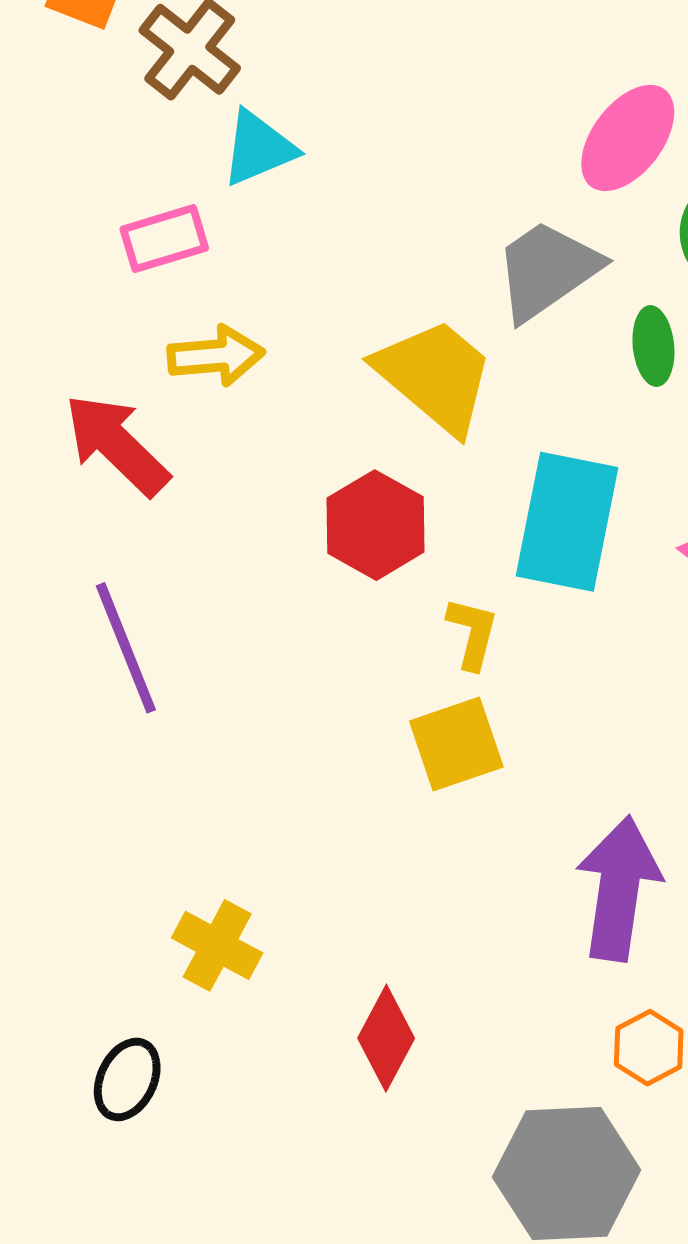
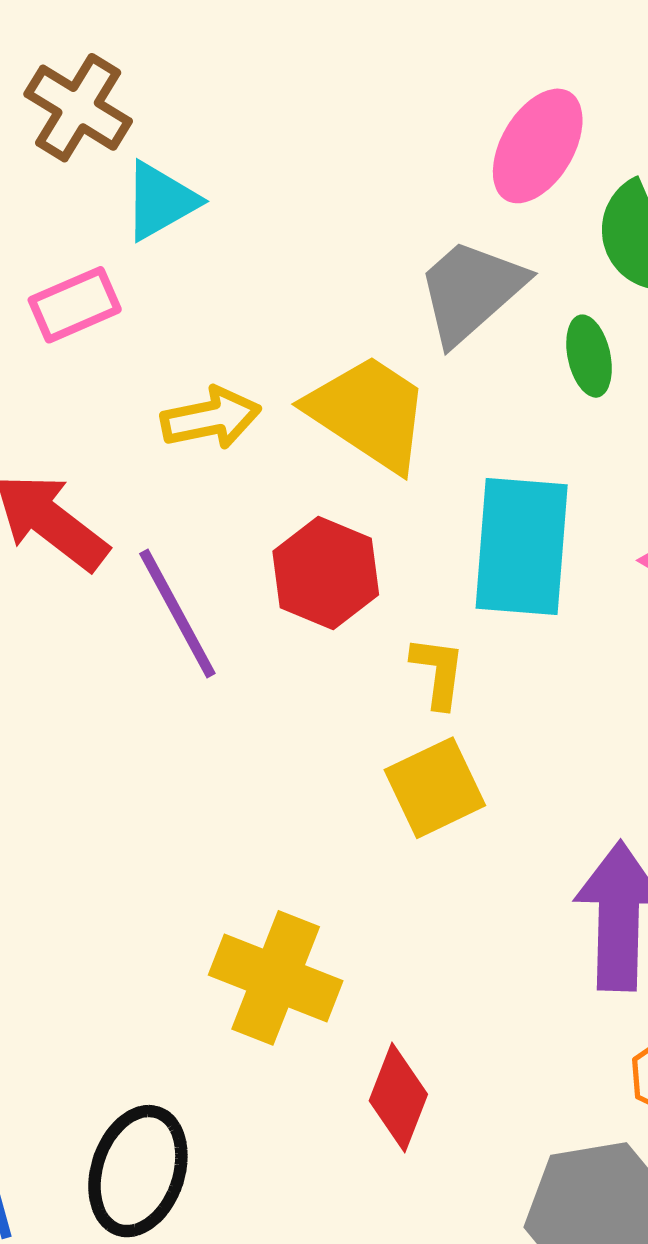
yellow arrow: (216, 356) -> (211, 418), moved
purple line: (126, 648) -> (177, 613), moved
yellow cross: (217, 945) -> (276, 978), moved, size x1.4
black ellipse: (127, 1079) -> (138, 1171), size x1.5

